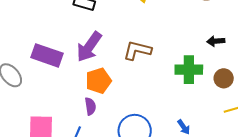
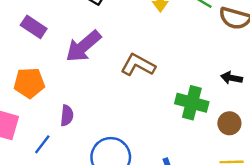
purple rectangle: (47, 55) -> (34, 27), moved, size x0.7
orange pentagon: (98, 81) -> (29, 83), moved

